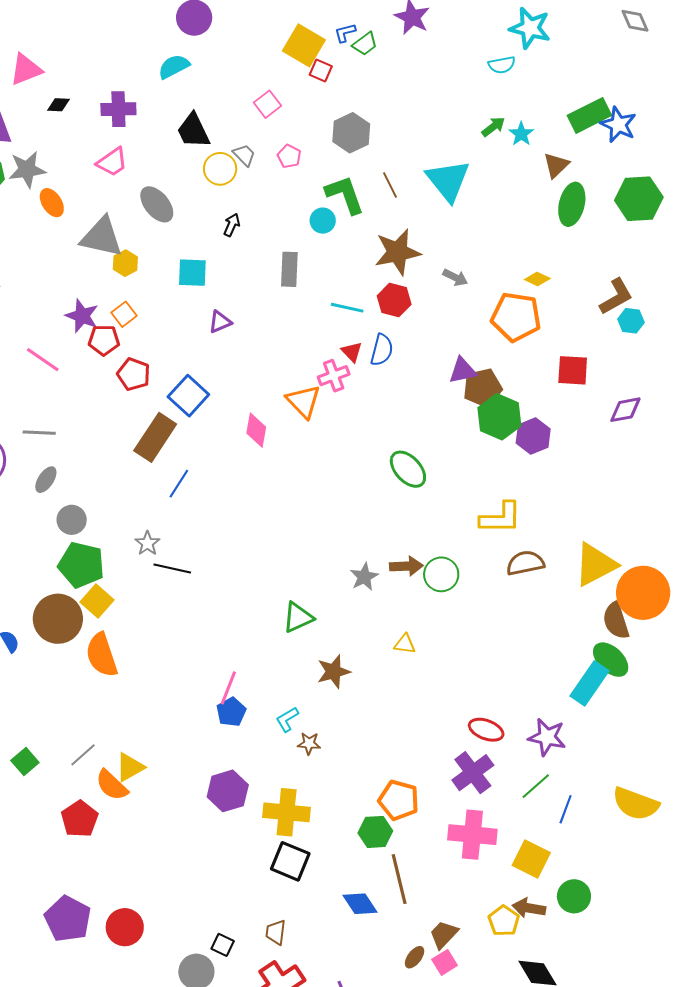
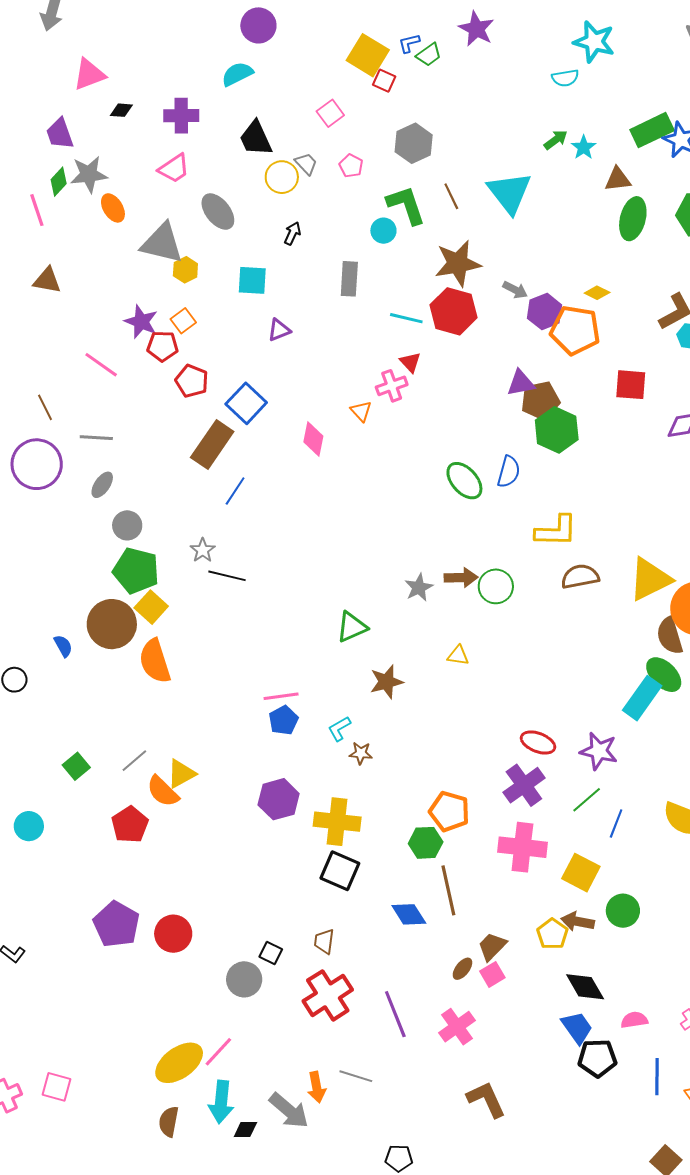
brown triangle: (556, 165) -> (618, 179), turned 36
red hexagon: (394, 300) -> (454, 311), size x1.4
blue semicircle: (382, 350) -> (509, 472), moved
orange triangle: (303, 401) -> (361, 411), size x0.6
purple hexagon: (533, 436) -> (545, 312), moved
pink line: (228, 688) -> (281, 696), turned 60

